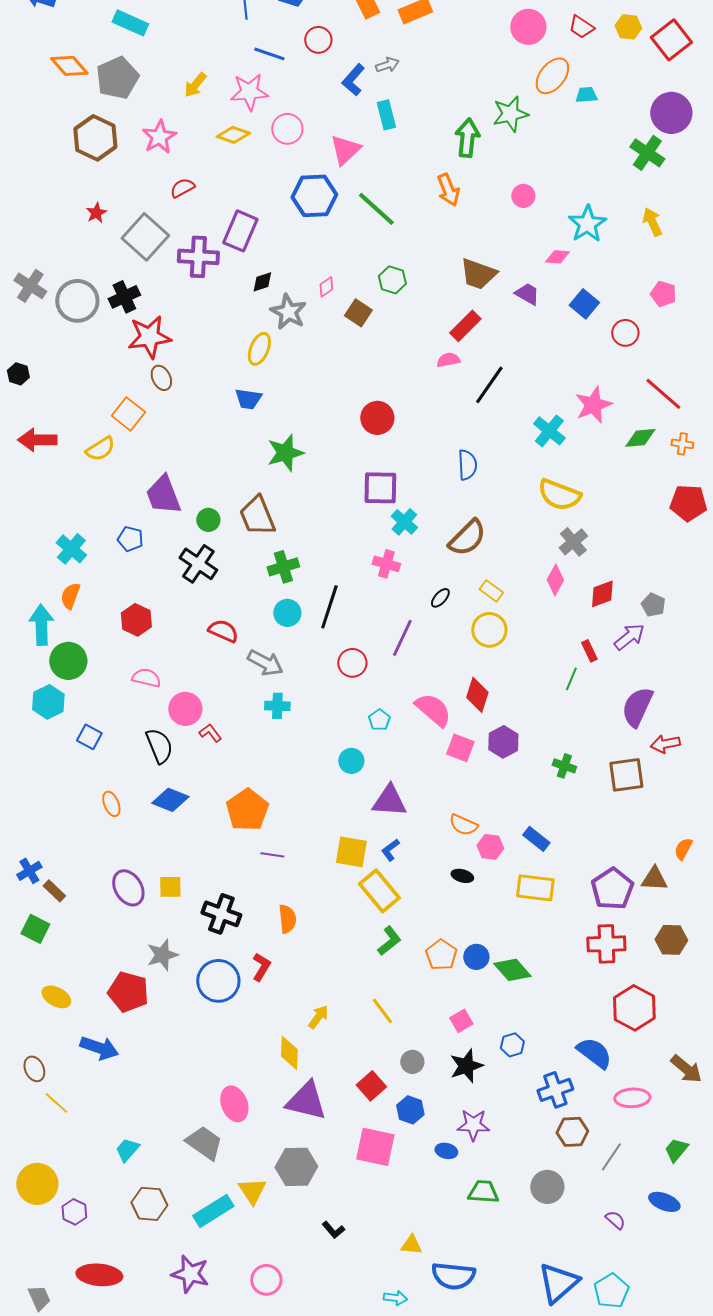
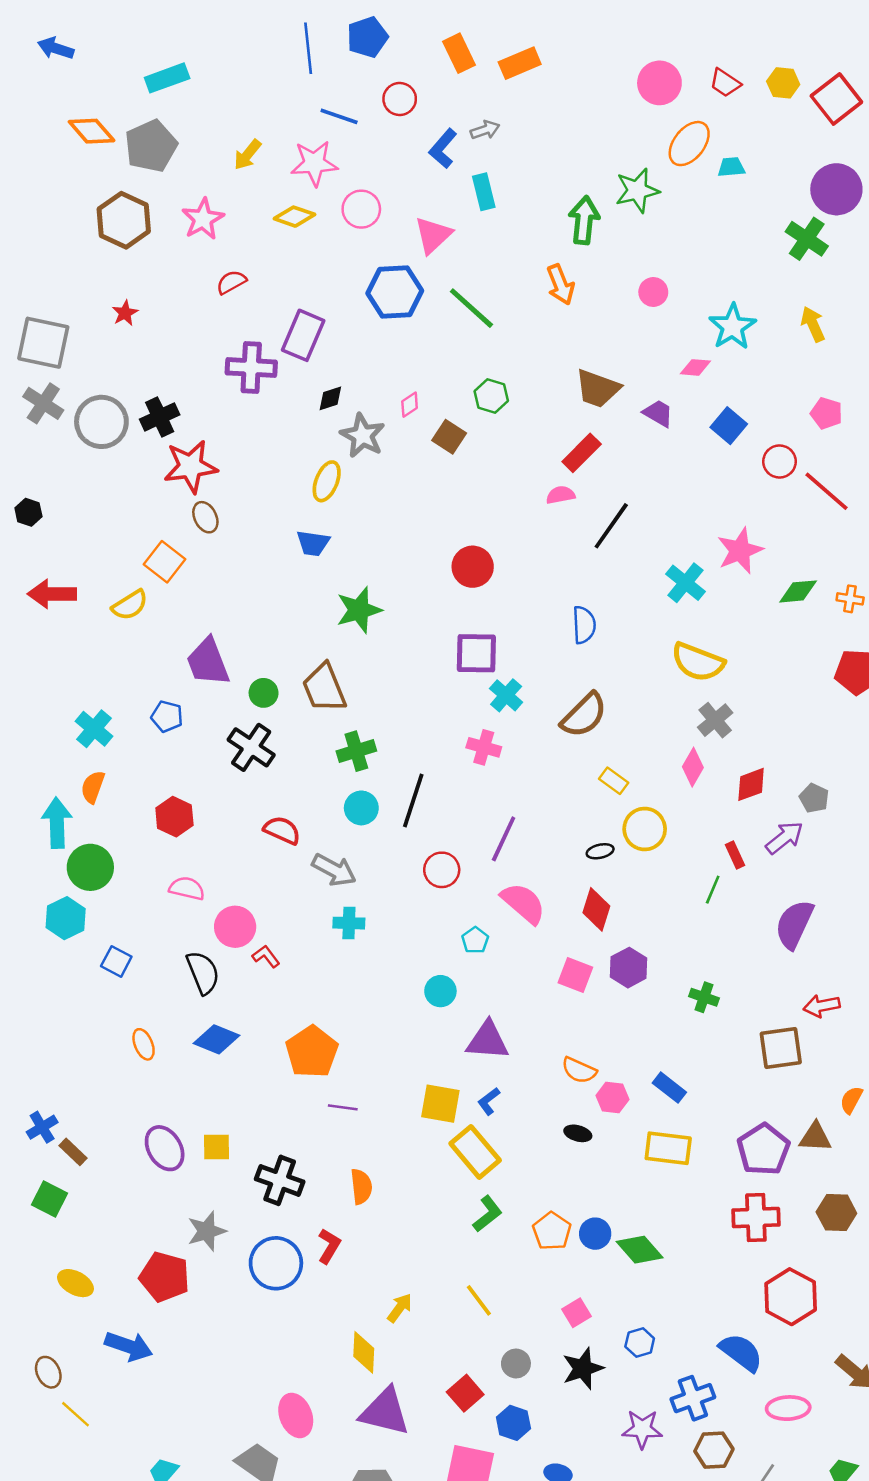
cyan rectangle: (130, 23) -> (167, 78), turned -44
gray square: (145, 237) -> (43, 343), moved, turned -30
red line: (663, 394) -> (827, 491), moved
black ellipse: (440, 598) -> (600, 851), moved, turned 35
yellow circle: (489, 630) -> (645, 829), moved
pink semicircle: (433, 710) -> (523, 903), moved
red arrow: (665, 744) -> (822, 1006), moved
brown square: (626, 775) -> (781, 1048), moved
purple star: (473, 1125) -> (642, 1429), moved

